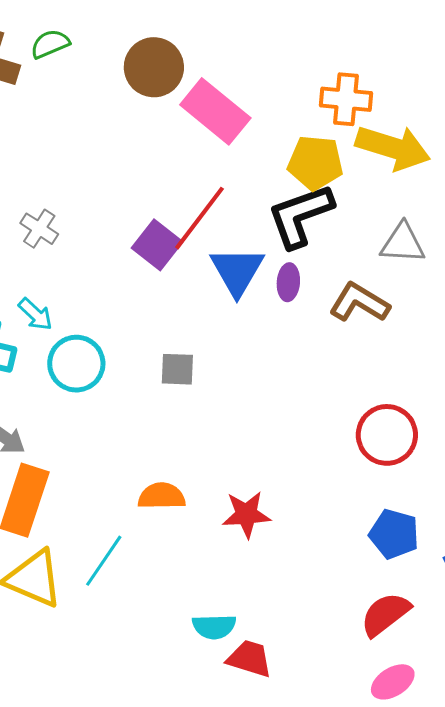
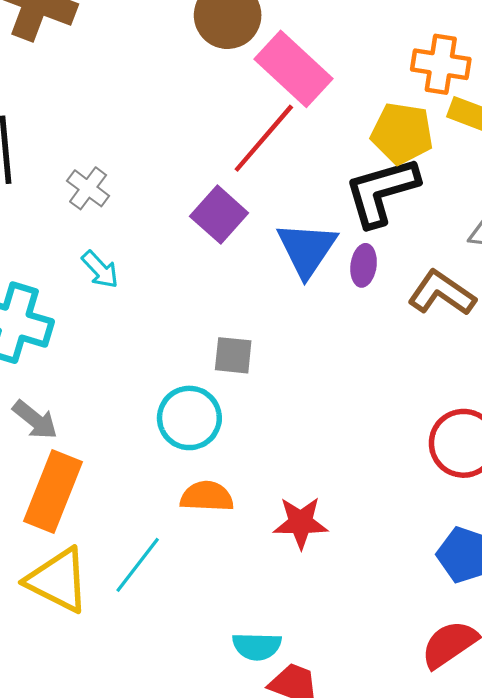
red line: (199, 218) -> (264, 138), moved
cyan arrow: (35, 314) -> (100, 270), moved
cyan circle: (76, 364) -> (189, 418), moved

